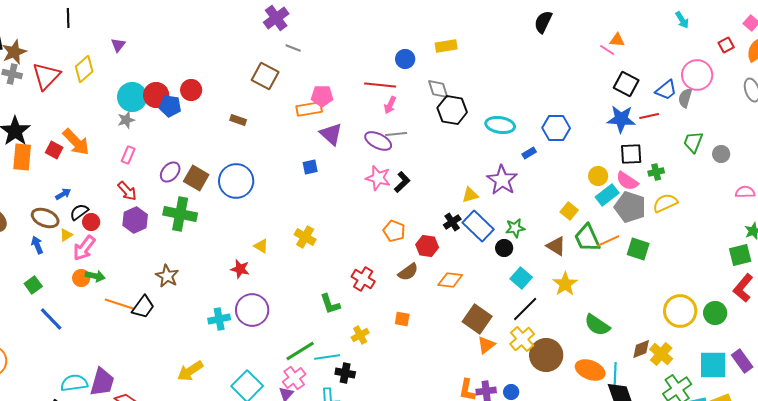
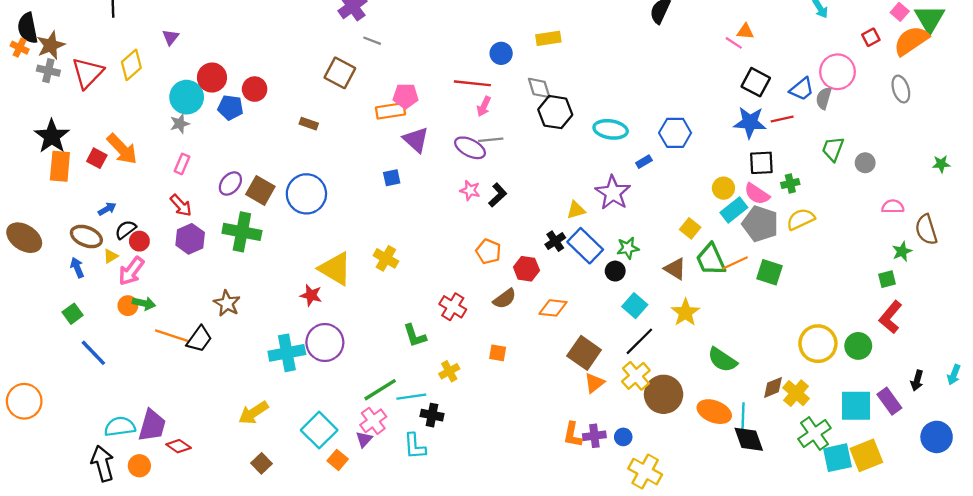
red circle: (156, 95) -> (212, 78), moved
pink star: (378, 178) -> (470, 190), size x0.7
yellow triangle: (261, 246) -> (335, 269), size x2.0
green square: (740, 255) -> (887, 279), size x0.7
cyan cross: (219, 319) -> (287, 353), size x1.4

